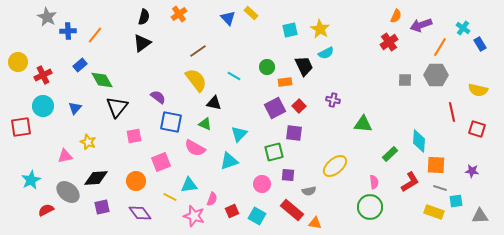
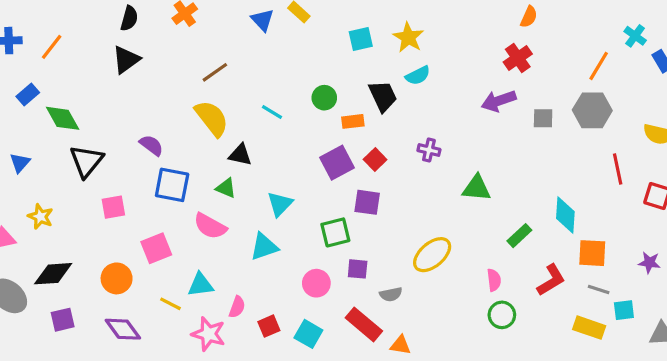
purple arrow: (421, 25) -> (499, 101), moved
green circle: (370, 207) -> (502, 315), moved, size x0.7

